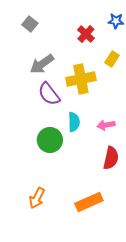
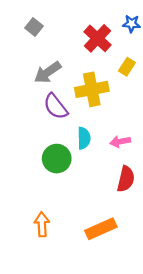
red cross: (86, 34) -> (97, 38), size x1.4
orange arrow: (37, 198) -> (42, 224), turned 150

